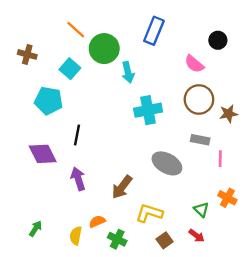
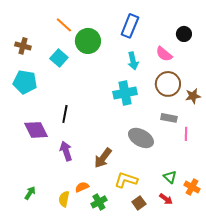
cyan arrow: (128, 72) -> (133, 61), moved
cyan pentagon: (49, 101) -> (25, 82), moved
orange cross: (227, 198) -> (192, 187), moved
green cross: (117, 239) -> (99, 202), turned 35

